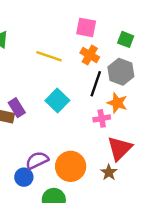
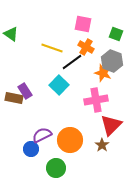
black line: (96, 84) -> (72, 62), moved, turned 35
orange star: (117, 103) -> (103, 73), moved
pink cross: (102, 118) -> (96, 100), size x1.6

